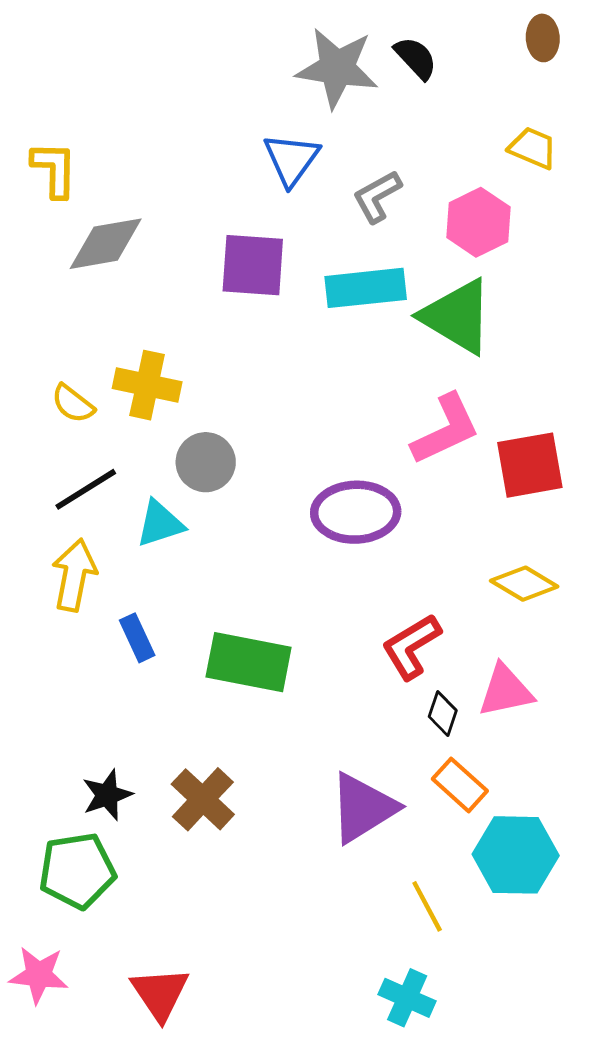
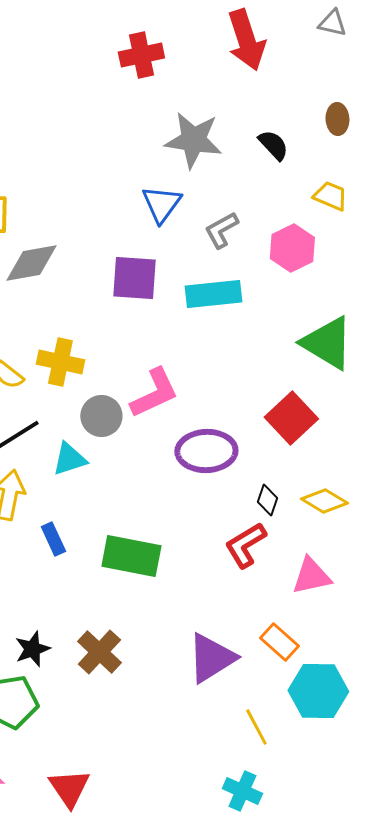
black semicircle: (416, 58) -> (273, 145), moved
green triangle: (457, 316) -> (327, 343), moved
pink L-shape: (446, 429) -> (154, 393), moved
red square: (530, 465) -> (291, 418), moved, turned -33
black diamond: (443, 714) -> (267, 500), moved

